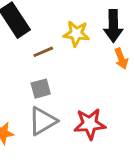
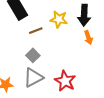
gray square: (41, 89) -> (33, 55), turned -32
red star: (90, 124) -> (65, 81), turned 30

